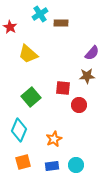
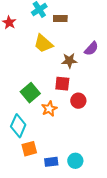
yellow trapezoid: (28, 54) -> (43, 44), moved
brown star: (87, 76) -> (69, 61), moved
orange star: (54, 139) -> (49, 109), moved
orange square: (23, 162) -> (29, 149), moved

